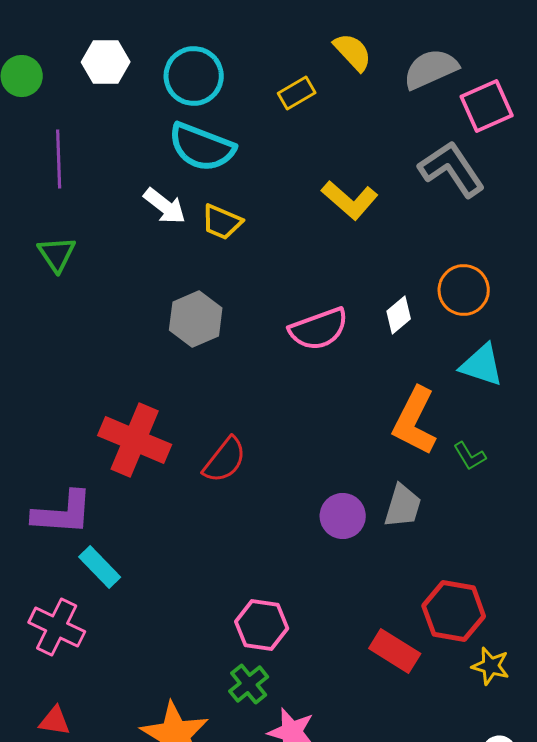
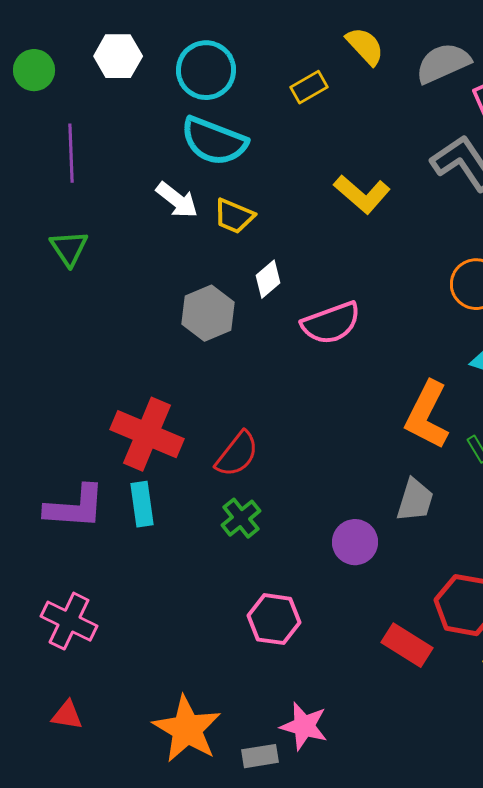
white diamond: (399, 315) -> (268, 279), moved
purple circle: (343, 516) -> (355, 542), moved
cyan rectangle: (100, 567) -> (142, 504), moved, turned 36
green cross: (249, 684) -> (241, 518), moved

